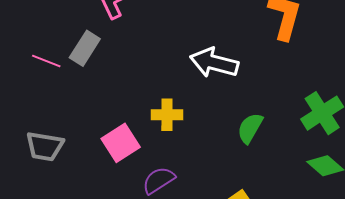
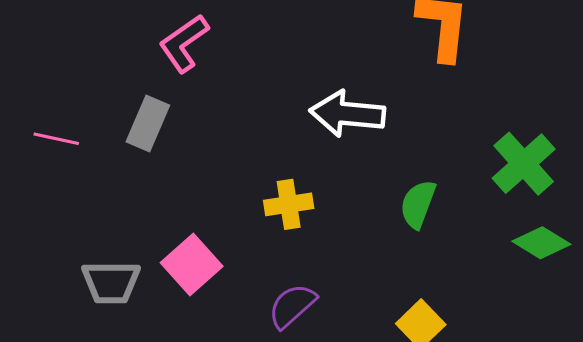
pink line: (46, 61) -> (56, 139), moved
pink square: (121, 143) -> (192, 264), moved

